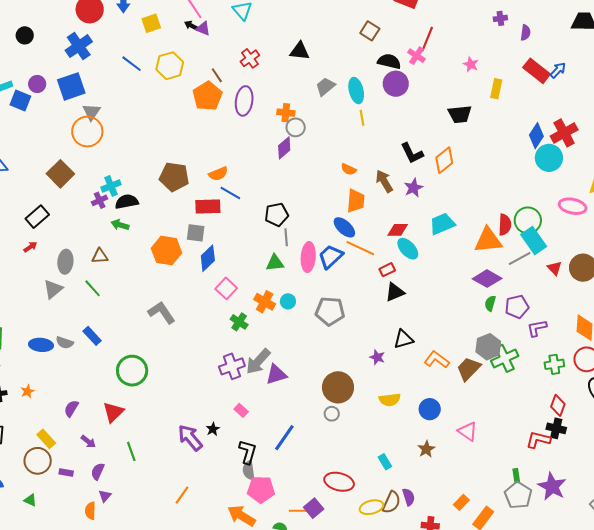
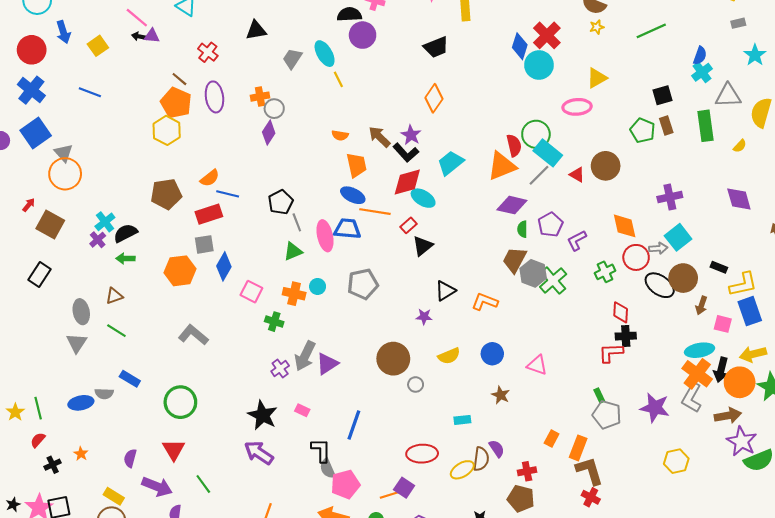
yellow hexagon: (170, 66) -> (167, 130), moved
black L-shape: (412, 153) -> (406, 153), moved
red diamond: (398, 230) -> (407, 182), size x1.4
red arrow: (30, 247) -> (29, 205), moved
blue trapezoid: (331, 257) -> (347, 229), turned 64
purple cross: (232, 366) -> (280, 369), size x0.7
brown trapezoid: (469, 369) -> (514, 260), moved
gray circle: (332, 414) -> (416, 384), moved
black star: (213, 429) -> (263, 415), moved, size x2.0
purple arrow: (88, 442) -> (157, 487), size x1.8
cyan rectangle: (385, 462) -> (462, 420), turned -49
purple star: (552, 486) -> (655, 408), moved

